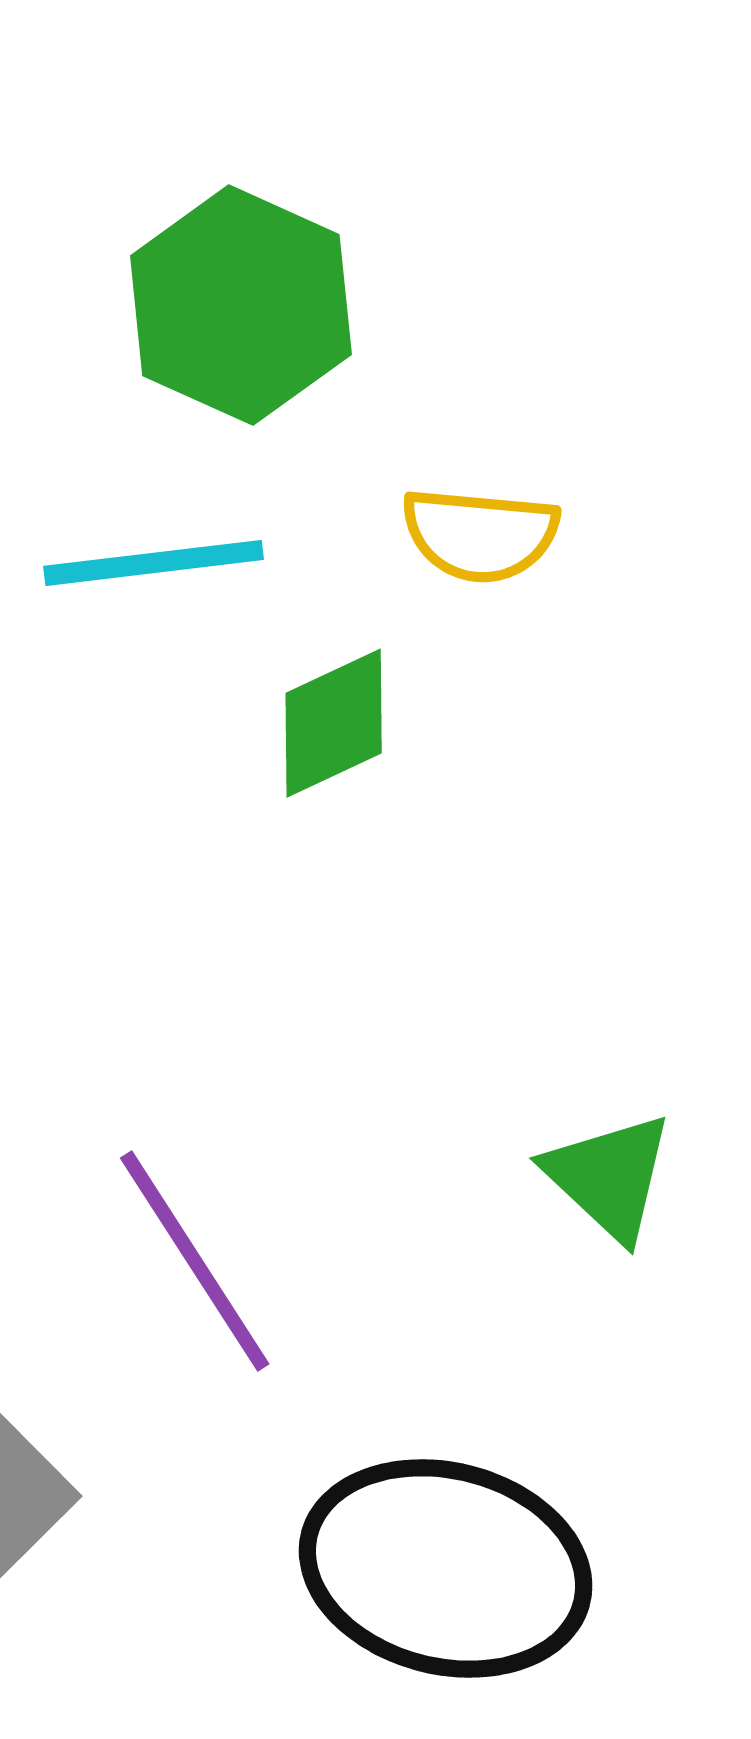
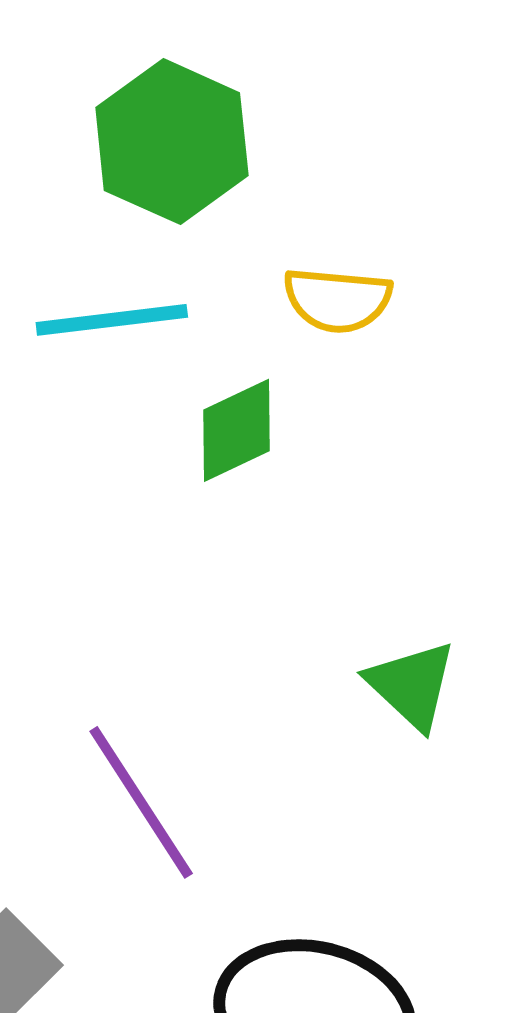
green triangle: (609, 1177) -> (412, 685), moved

